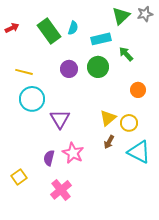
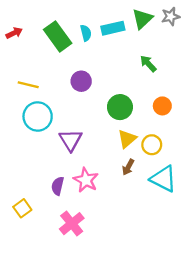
cyan semicircle: (73, 28) -> (86, 33), turned -32
cyan rectangle: (101, 39) -> (113, 28), moved
green circle: (98, 67) -> (120, 107), moved

